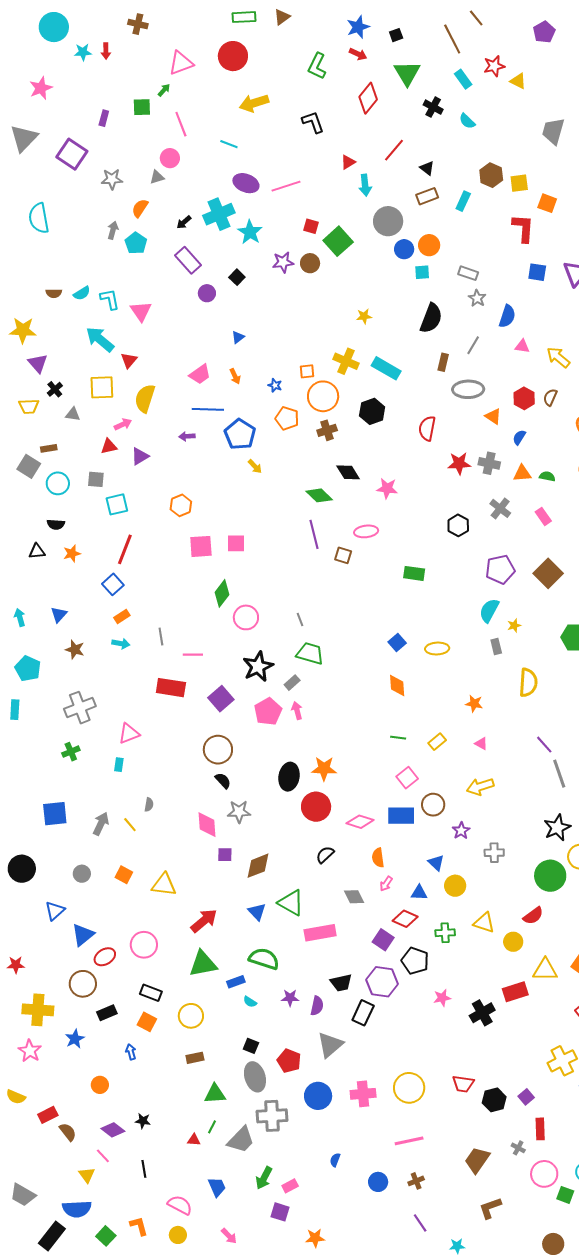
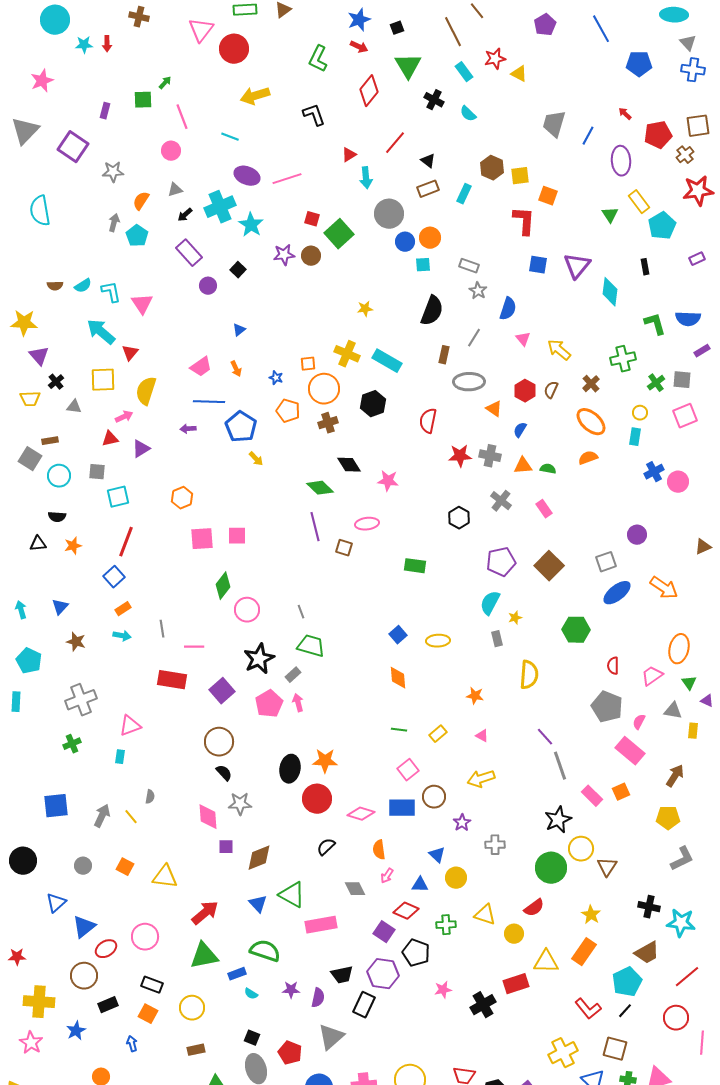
pink triangle: (181, 63) -> (201, 30), moved, turned -32
gray triangle: (157, 177) -> (175, 190), moved
pink triangle: (522, 346) -> (523, 339), turned 42

